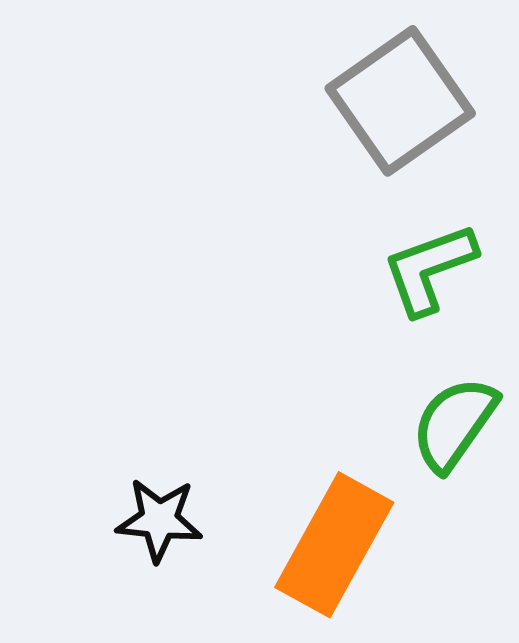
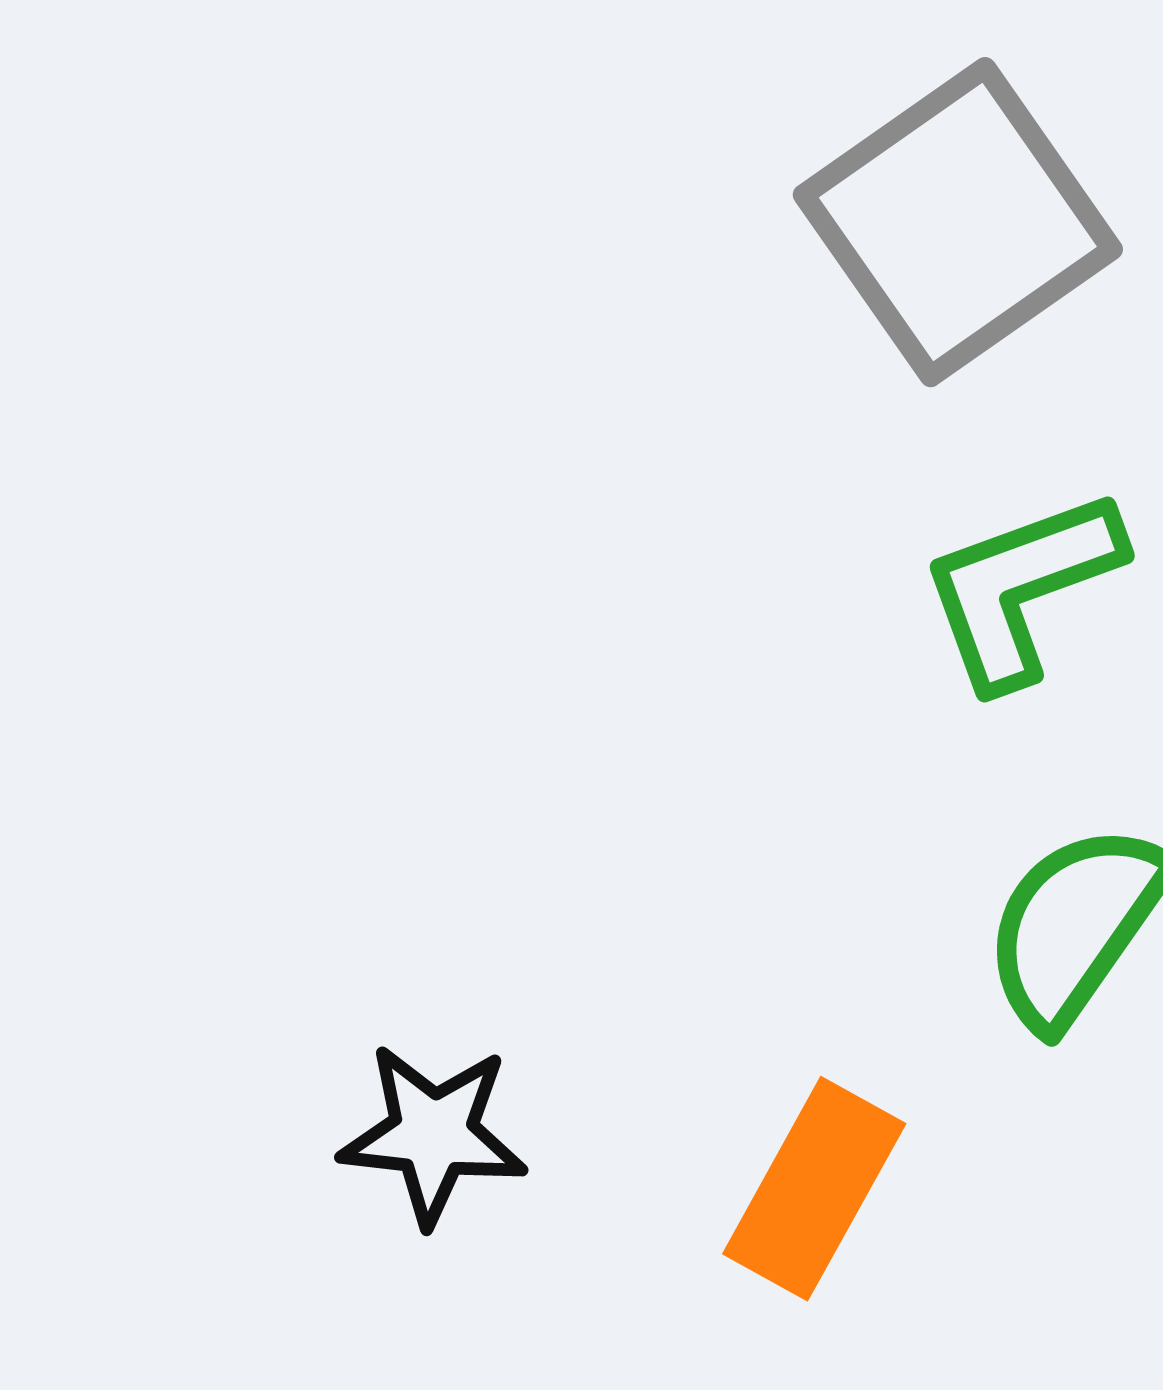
orange rectangle: (334, 545) -> (814, 1189), size x0.7

